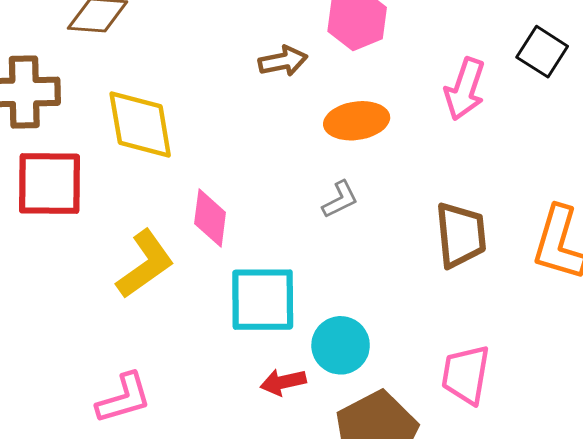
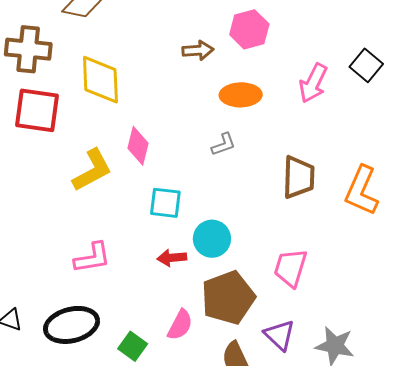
cyan square: (263, 300) -> (165, 203), size x0.7
pink L-shape: (124, 398) -> (92, 258), moved

